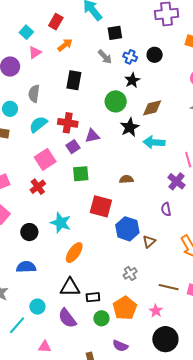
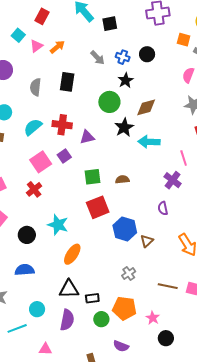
red rectangle: (56, 22) -> (42, 16), moved
black square: (115, 33) -> (110, 24), moved
pink triangle: (35, 52) -> (36, 46), moved
gray semicircle: (34, 94) -> (36, 87), moved
purple square: (73, 147) -> (64, 156), moved
green square: (81, 174) -> (92, 177), moved
red square: (101, 206) -> (98, 207), turned -35
orange pentagon: (125, 308) -> (124, 308), turned -30
pink star: (156, 311) -> (153, 318), moved
purple semicircle: (67, 318) -> (67, 320), turned -130
cyan line: (17, 325) -> (17, 328), turned 30
black circle: (165, 339) -> (166, 338), size x0.6

